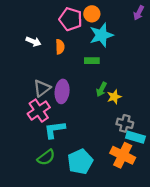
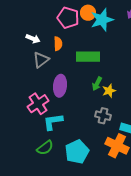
cyan star: (101, 35) -> (102, 20), moved
green rectangle: (92, 61) -> (88, 57), size x1.6
gray triangle: (42, 88) -> (41, 60), moved
gray cross: (125, 123) -> (103, 116), moved

